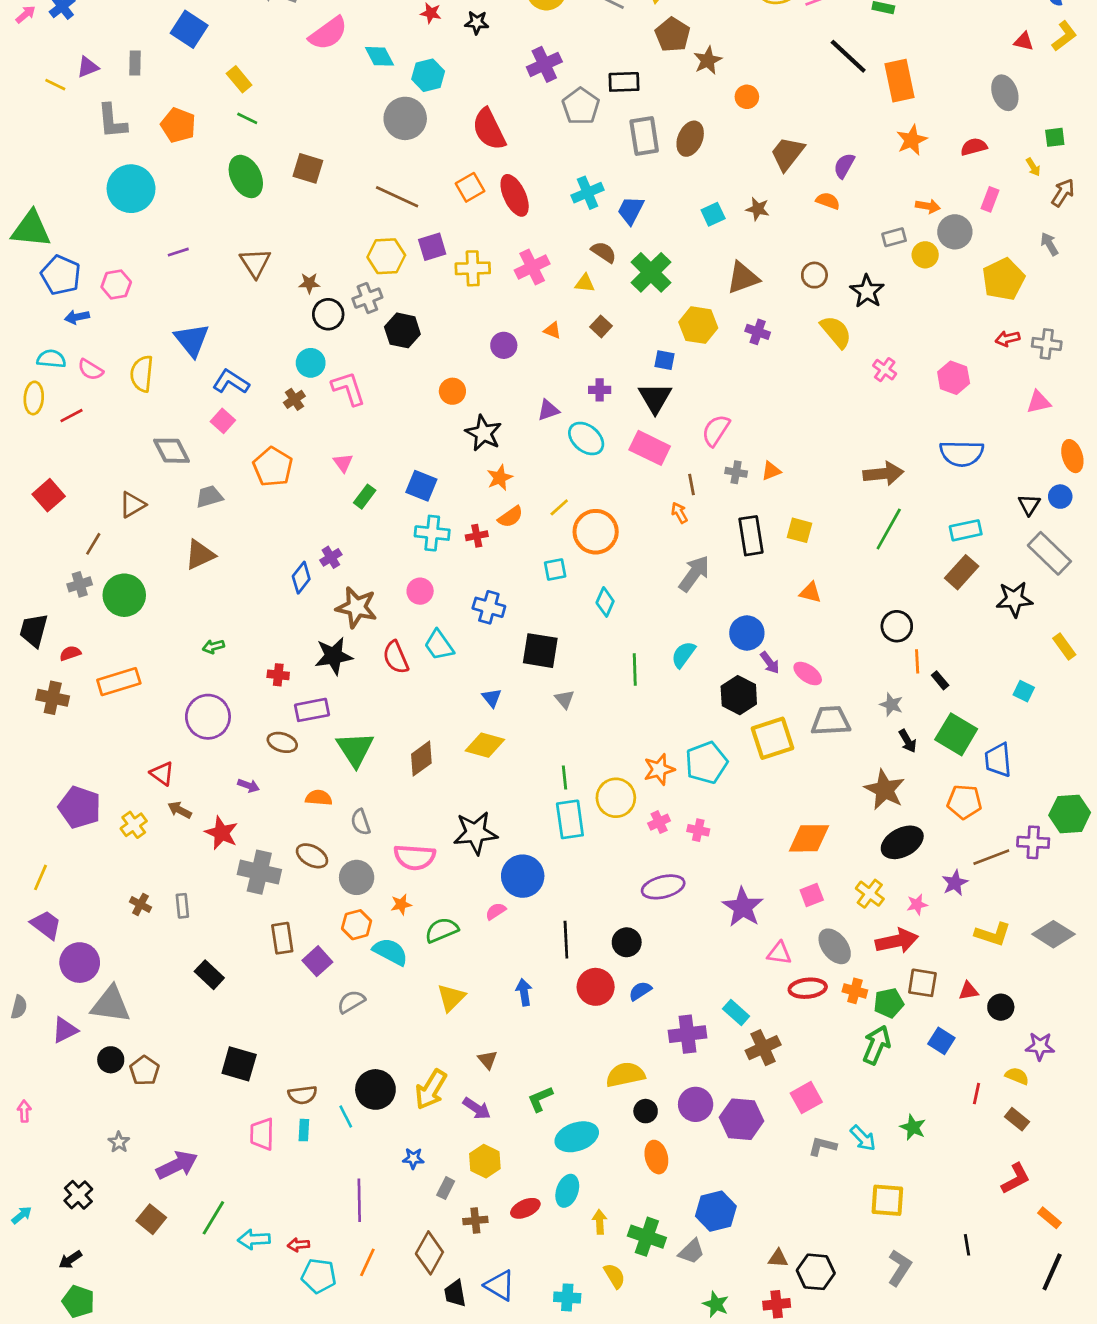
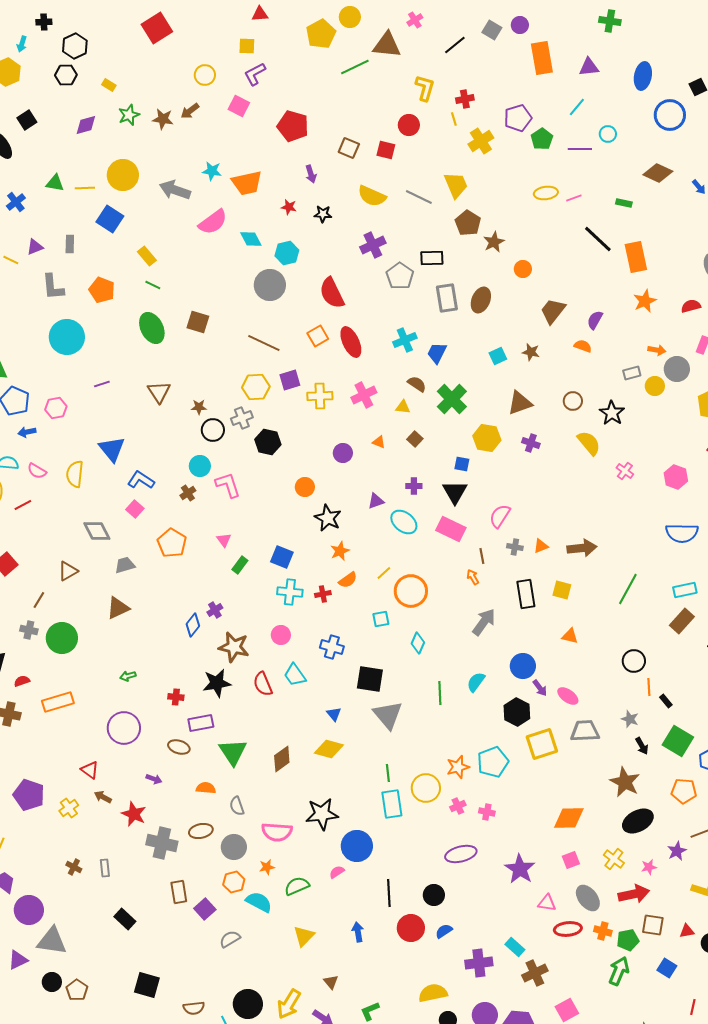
brown arrow: (883, 474) -> (582, 548), moved
gray cross: (80, 584) -> (29, 630), turned 30
gray triangle: (565, 699) -> (388, 715), size x2.0
brown ellipse: (312, 856) -> (201, 831), turned -40

